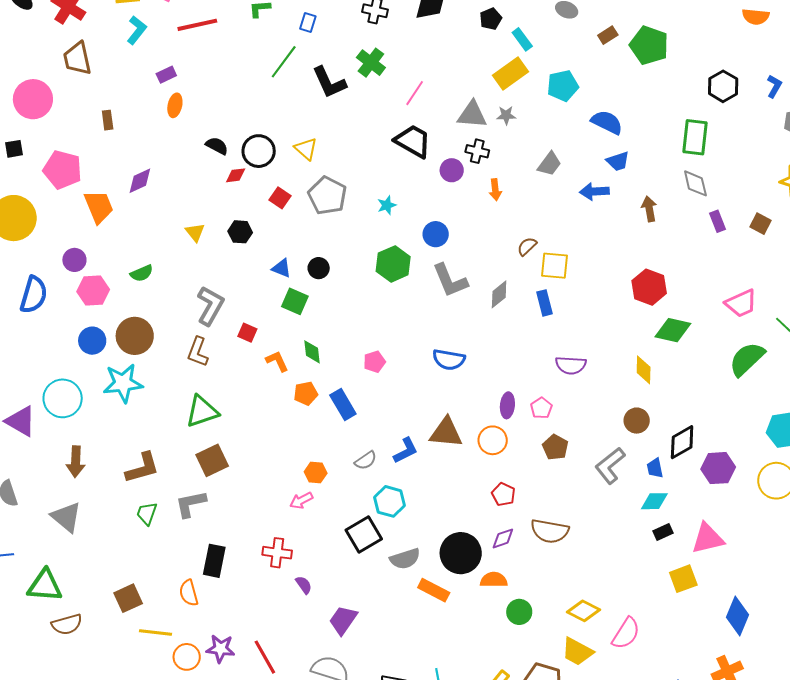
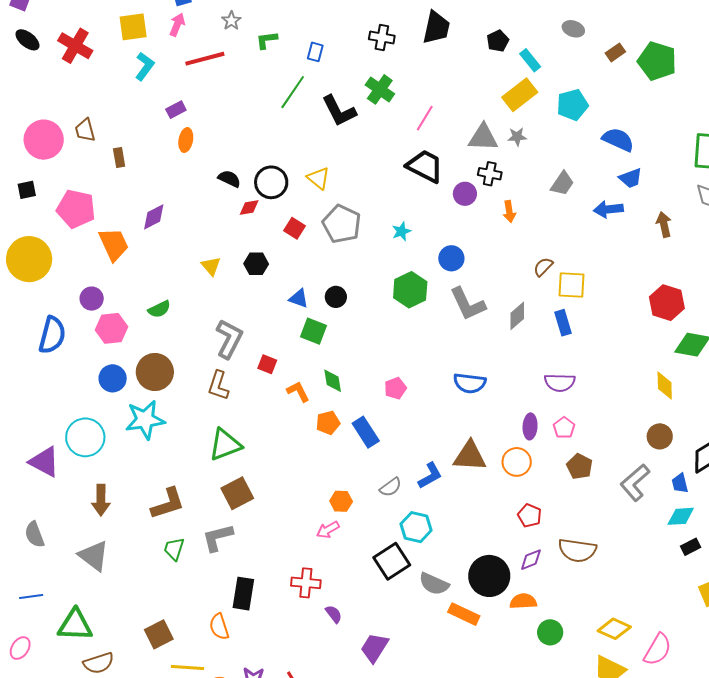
brown trapezoid: (77, 59) -> (85, 130), moved, size x0.7
purple semicircle: (571, 365) -> (560, 383), moved
gray semicircle: (405, 559) -> (434, 584), turned 44

